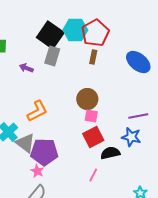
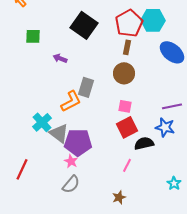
cyan hexagon: (75, 30) -> (153, 20), moved
gray rectangle: (52, 56) -> (86, 87), moved
brown circle: (87, 99) -> (124, 73), moved

